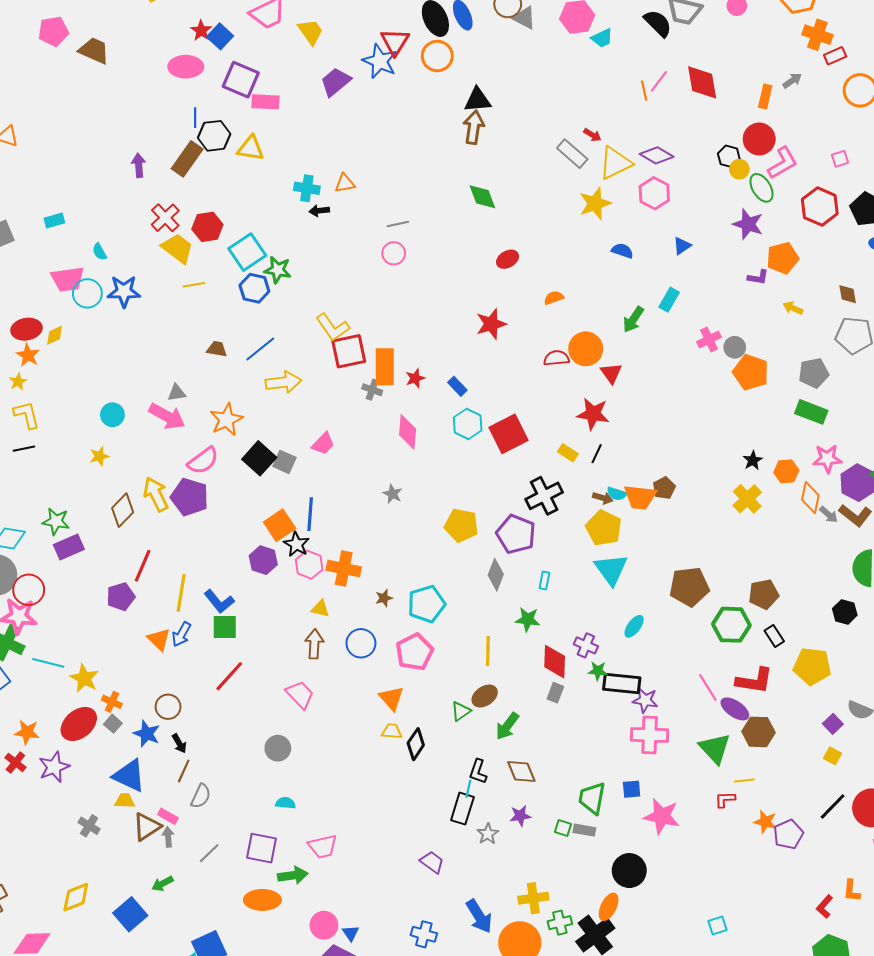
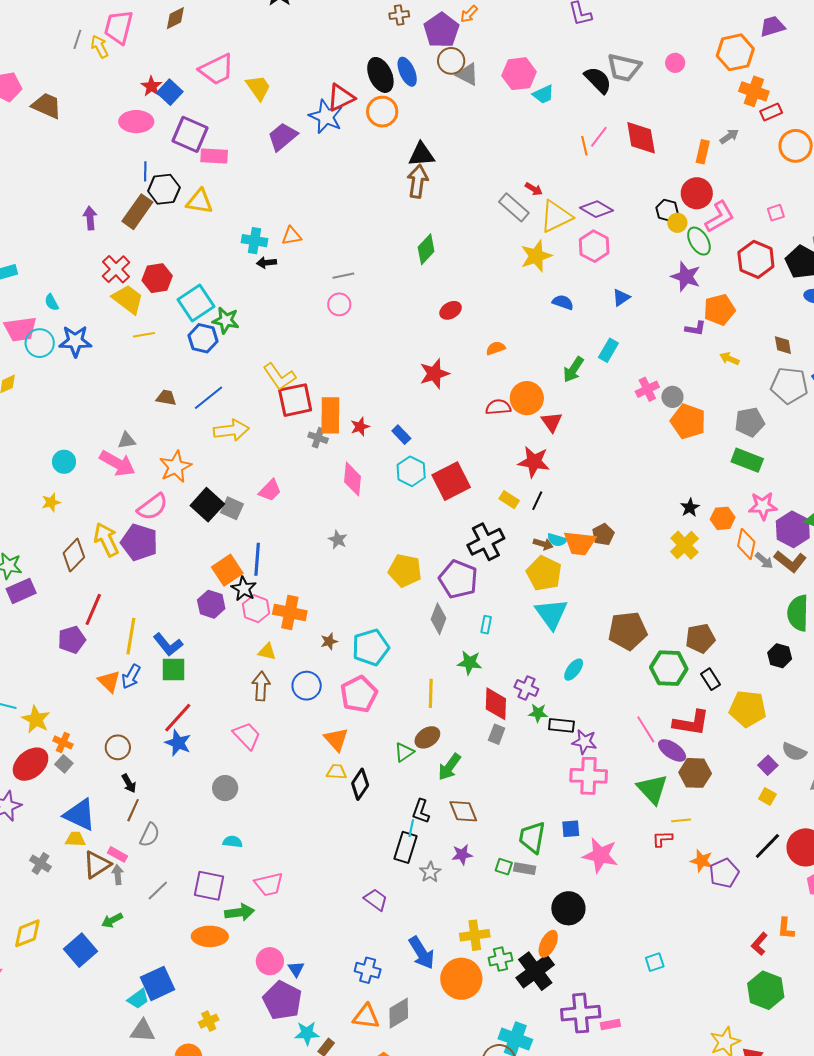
red triangle: (395, 42) -> (341, 98), turned 32
green diamond: (482, 197) -> (426, 249), turned 64
black rectangle: (622, 684) -> (561, 725), size x0.7
blue star: (147, 734) -> (178, 743), moved

